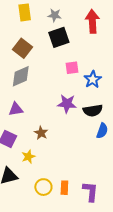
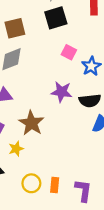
brown square: (23, 48) -> (15, 28), turned 36
pink square: (72, 68) -> (69, 52), turned 32
brown star: (41, 133) -> (31, 123), size x1.6

